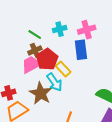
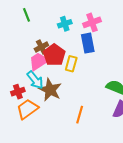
green line: (35, 34) -> (27, 15), moved, turned 40
yellow rectangle: (63, 69) -> (71, 64), turned 63
cyan arrow: (54, 82) -> (35, 80), moved

